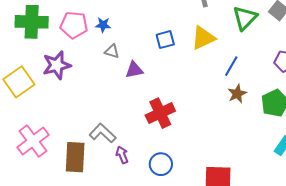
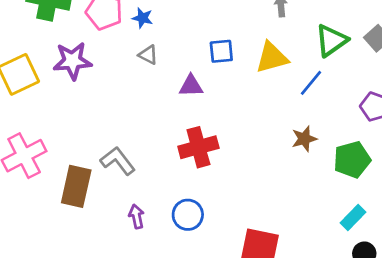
blue line: (231, 66) -> (311, 83), moved
purple triangle: (134, 70) -> (191, 86), moved
purple arrow: (122, 155) -> (136, 216), moved

